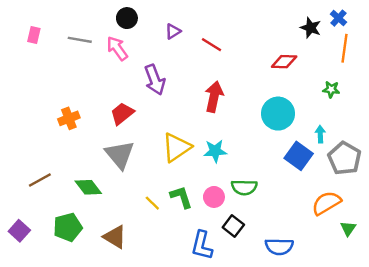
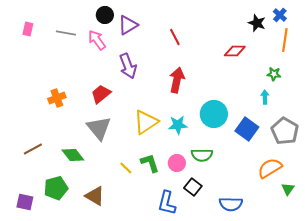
purple triangle: (173, 31) -> (128, 25), moved, size x1.5
red line: (212, 45) -> (175, 37), turned 30
cyan circle: (278, 114) -> (214, 114), moved
cyan arrow: (320, 134) -> (265, 97), moved
purple square: (19, 231) -> (25, 202), moved, turned -30

